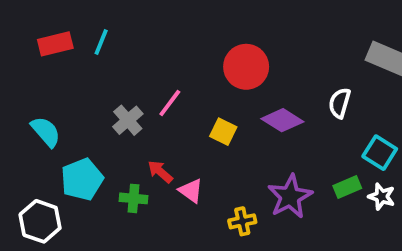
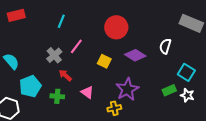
cyan line: (101, 42) -> (61, 21), moved
red arrow: (160, 172) -> (65, 75), moved
purple star: (290, 197) -> (127, 89), moved

